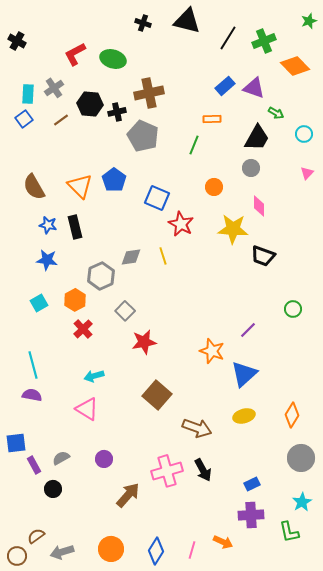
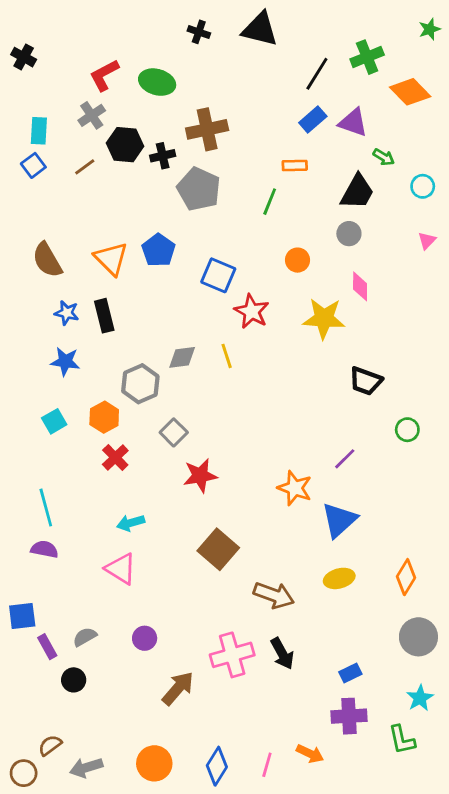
black line: (228, 38) -> (317, 74), moved
gray cross: (54, 88) -> (92, 115), moved
black trapezoid: (263, 256) -> (366, 381), moved

